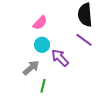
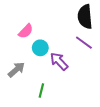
pink semicircle: (40, 23) -> (26, 31), moved
gray arrow: (31, 68) -> (16, 70), moved

